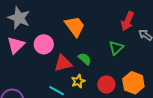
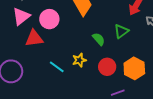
green semicircle: (85, 59) -> (99, 39), moved
red triangle: (63, 63) -> (34, 38), moved

